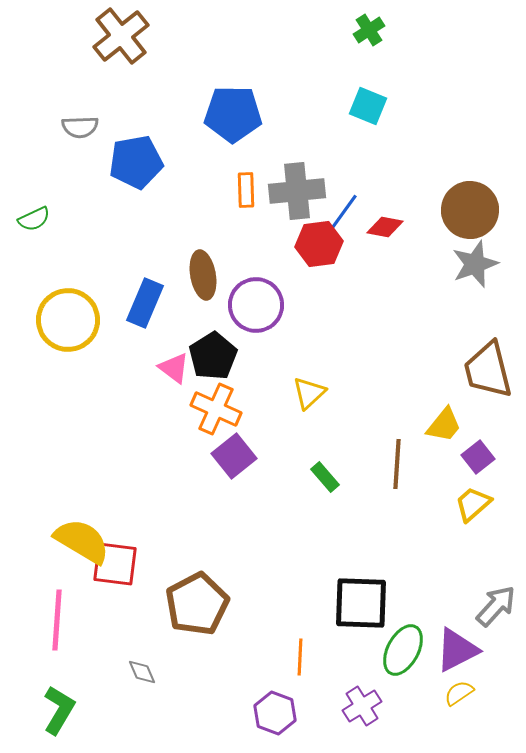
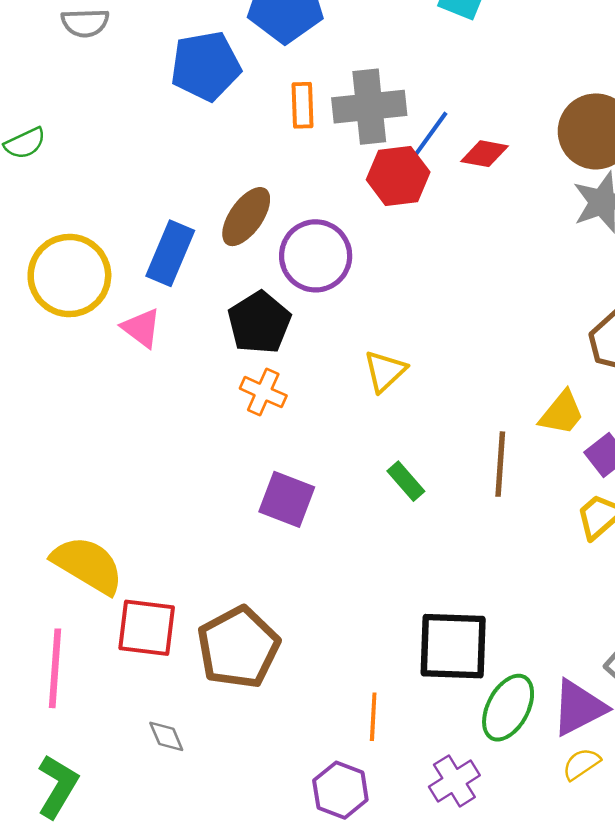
blue pentagon: (136, 162) -> (206, 66), moved
brown ellipse: (203, 275) -> (246, 217), turned 45
pink triangle: (174, 368) -> (141, 328), moved
orange cross: (216, 409) -> (263, 392), size x0.7
purple square: (234, 456) -> (287, 499), moved, turned -30
red square: (115, 564) -> (147, 628), moved

